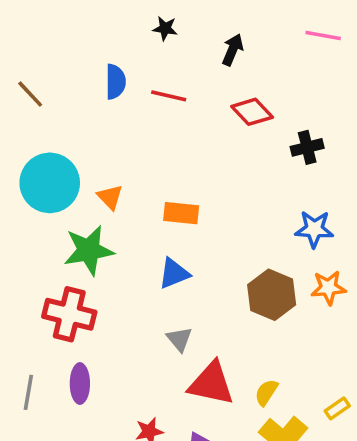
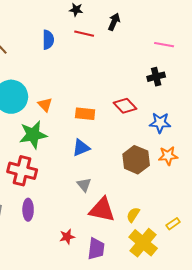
pink line: (323, 36) -> (164, 45), moved
red line: (169, 96) -> (84, 34), moved
red diamond: (252, 112) -> (125, 106), moved

